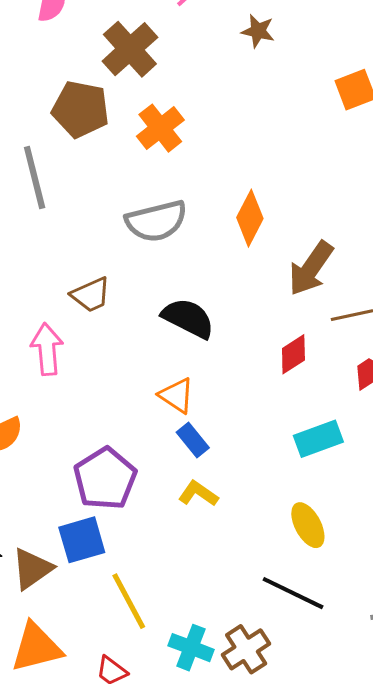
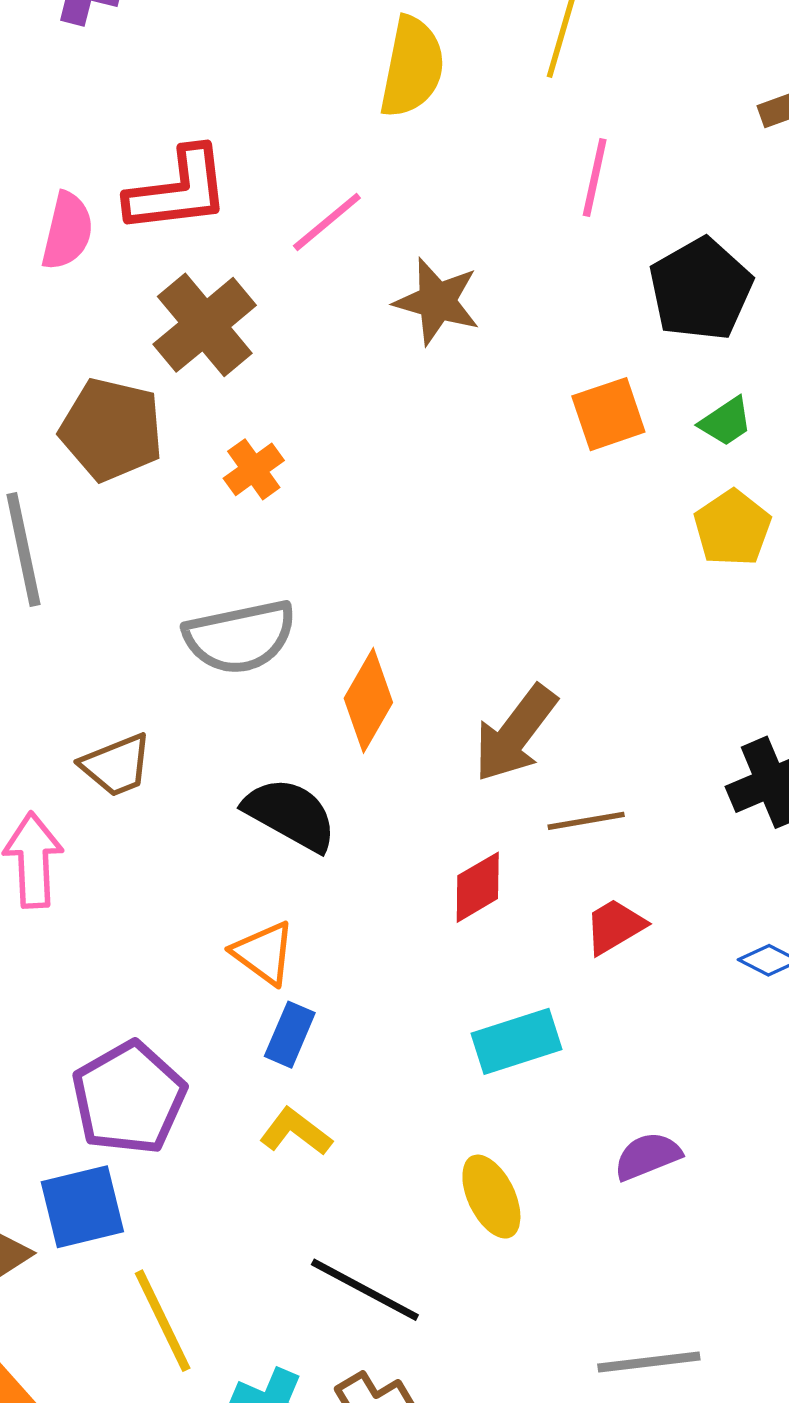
brown star: (258, 31) -> (437, 301), size x1.4
orange cross: (160, 128) -> (254, 469), size x0.7
orange diamond: (250, 218) -> (368, 700), moved
blue rectangle: (193, 440) -> (290, 1035), turned 60
black line: (293, 593) -> (365, 1290), moved

